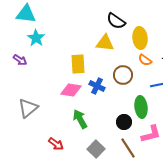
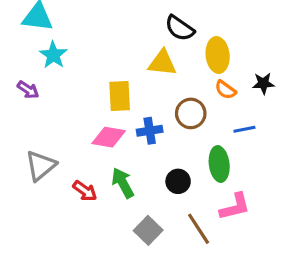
blue cross: (97, 86) -> (150, 131), turned -35
black circle: (124, 122) -> (178, 181), moved
red arrow: (56, 144) -> (85, 191), moved

